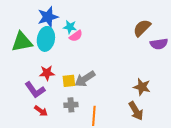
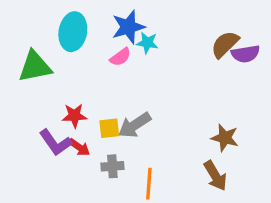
blue star: (48, 17) -> (128, 27), moved
cyan star: (70, 27) -> (147, 43), moved
cyan ellipse: (46, 39) -> (73, 32), moved
purple semicircle: (159, 44) -> (245, 54), moved
red arrow: (41, 111) -> (79, 147), moved

